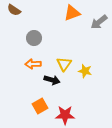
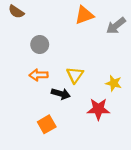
yellow star: (85, 71) -> (114, 83), moved
red star: (65, 115) -> (98, 109), moved

